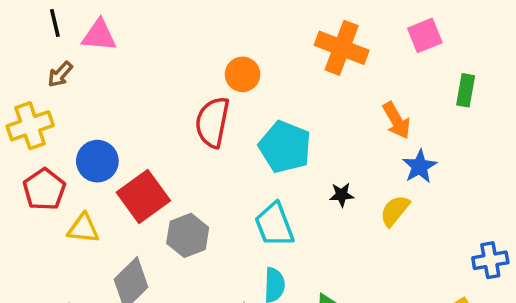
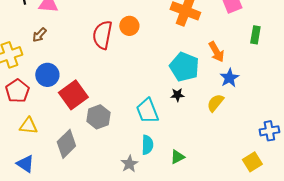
brown arrow: (60, 74) -> (39, 35), moved
red semicircle: (212, 122) -> (102, 35), moved
cyan pentagon: (285, 147) -> (184, 67), moved
black star: (342, 195) -> (177, 95), moved
yellow triangle: (83, 228) -> (28, 126), moved

